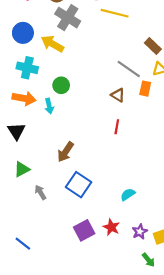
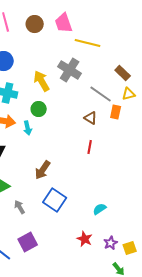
gray cross: (68, 18) -> (70, 70), moved
yellow arrow: (52, 44) -> (42, 81), moved, turned 30
purple square: (84, 230) -> (28, 242), moved

